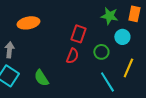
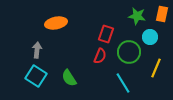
green circle: (101, 52) -> (129, 52), size x1.5
cyan line: (107, 82) -> (123, 83), moved

